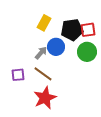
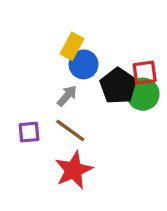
black pentagon: (72, 30) -> (118, 86), moved, turned -30
red square: (88, 30) -> (145, 73), moved
blue circle: (56, 47) -> (84, 64), moved

